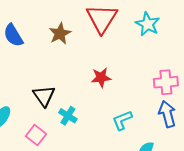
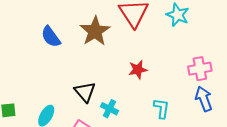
brown star: (60, 34) -> (95, 31), size x1.4
cyan L-shape: (122, 120) -> (161, 108), turned 125

